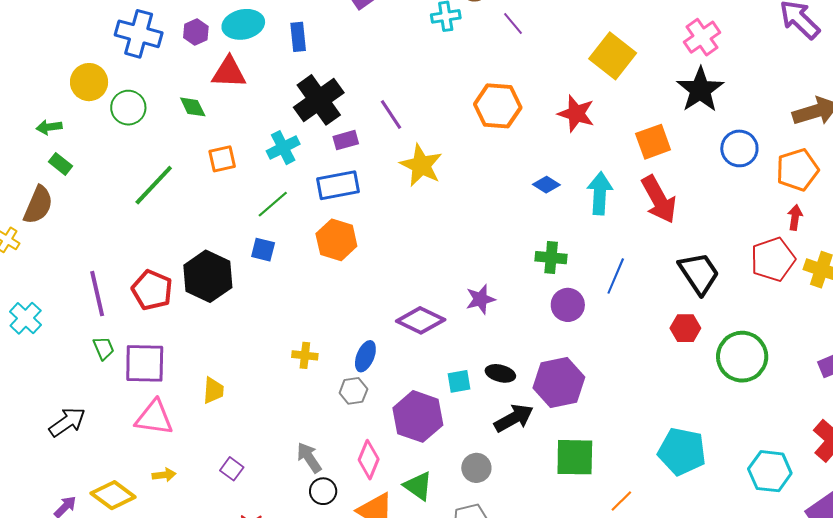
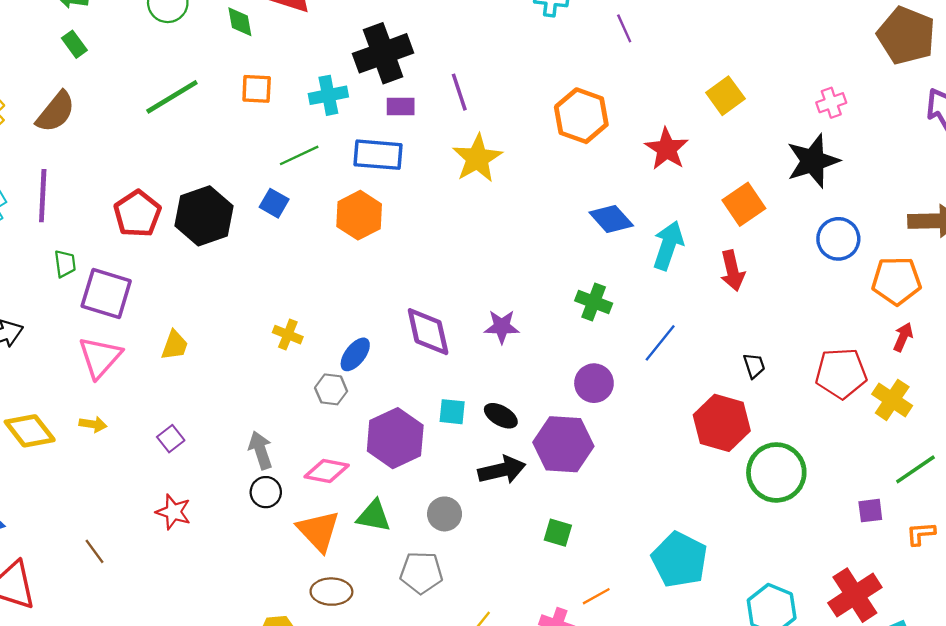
pink cross: (702, 37) -> (831, 103), size x0.7
yellow square: (613, 56) -> (725, 96), size x0.7
orange square: (653, 142) -> (744, 204), turned -30
blue diamond: (546, 185) -> (611, 219), size x1.4
red arrow: (659, 199) -> (732, 271), size x0.7
brown semicircle: (38, 205) -> (56, 112), moved
red arrow: (795, 217) -> (903, 337), moved
black trapezoid: (699, 273) -> (754, 366), size x0.5
purple line: (97, 294) -> (43, 196), moved
purple circle: (568, 305) -> (594, 383), moved
purple diamond: (421, 320) -> (428, 332), turned 36
red hexagon: (685, 328) -> (722, 423), size x1.6
pink triangle: (154, 418) -> (100, 357), turned 48
green square: (575, 457) -> (558, 533), size x0.6
pink diamond: (369, 460) -> (327, 471), turned 63
green triangle: (418, 486) -> (374, 516), turned -40

